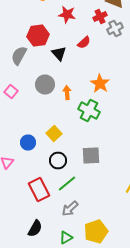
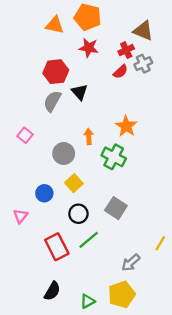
red semicircle: (84, 42) -> (121, 72), moved
gray semicircle: (19, 56) -> (52, 101), moved
gray circle: (45, 84) -> (64, 153), moved
gray square: (91, 156) -> (116, 208), turned 36
gray arrow: (70, 208) -> (131, 263), moved

